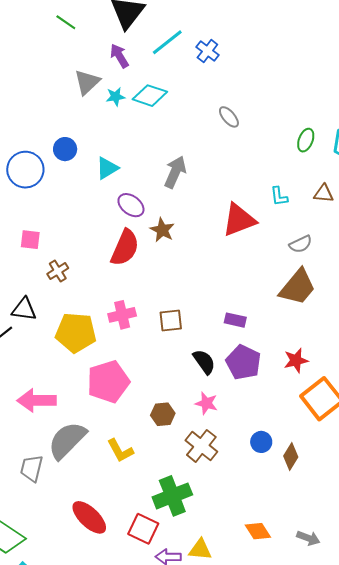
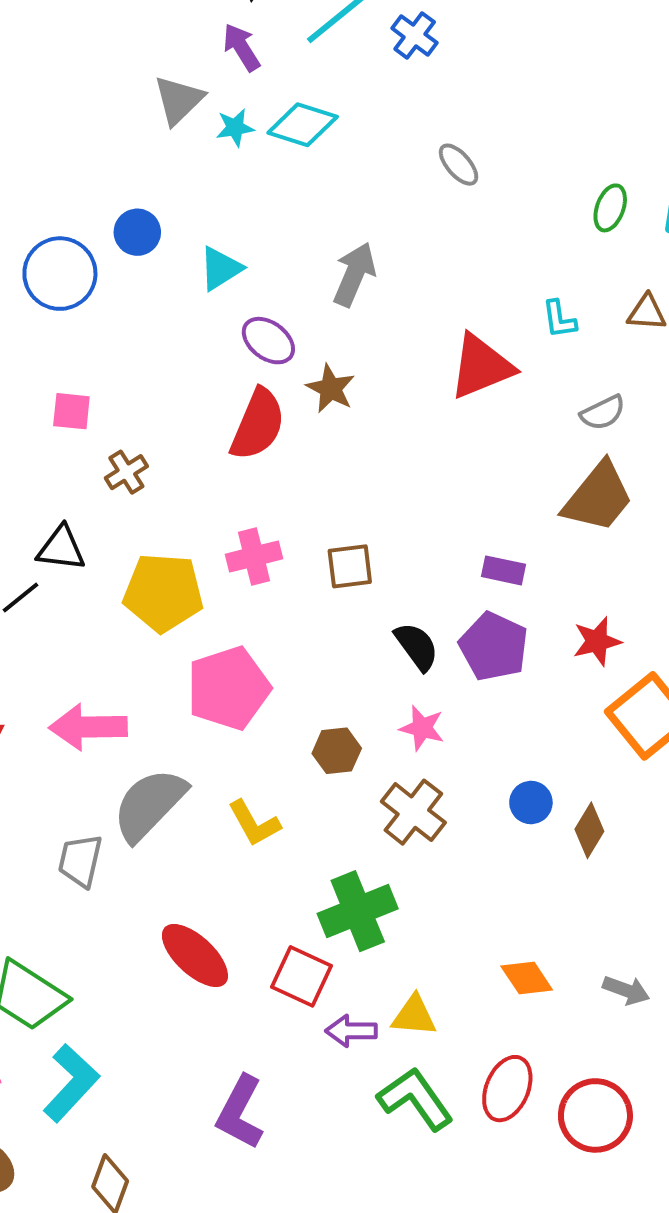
purple rectangle: (235, 320) -> (504, 570), moved

